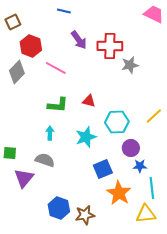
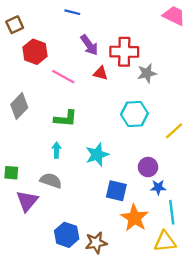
gray diamond: (17, 72) -> (19, 106), moved
red triangle: (89, 101) -> (101, 73), moved
cyan hexagon: (117, 122) -> (134, 114), moved
blue square: (103, 169) -> (116, 191), turned 36

